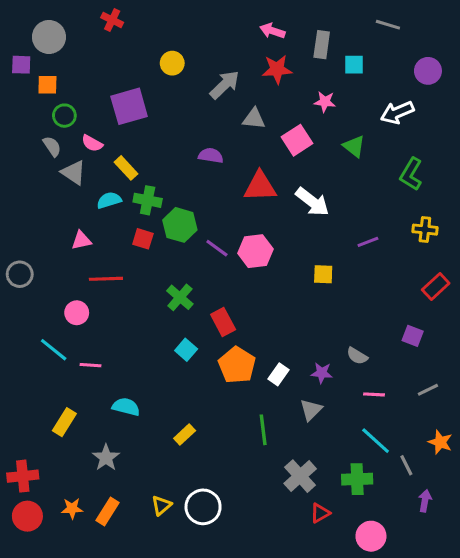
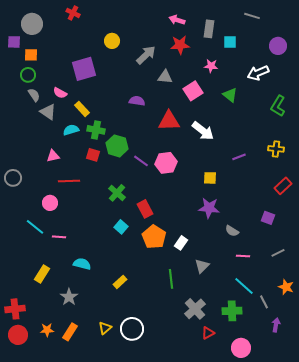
green circle: (64, 116) -> (28, 75), moved
green L-shape: (411, 174) -> (278, 106), moved
purple star: (322, 373) -> (209, 208), moved, size x1.5

